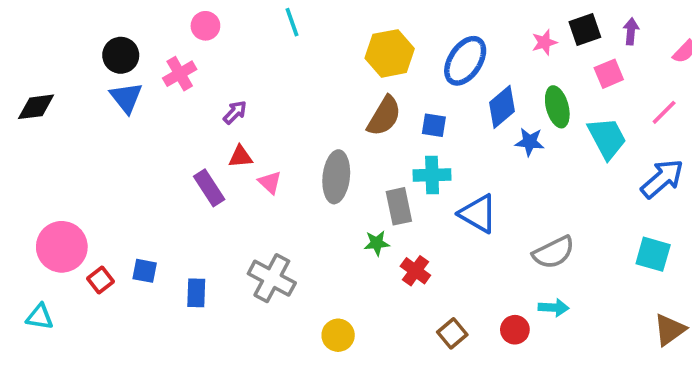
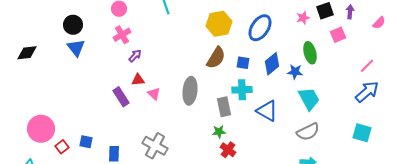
pink cross: (180, 74) -> (122, 35), moved
blue diamond: (502, 107) -> (272, 64), moved
pink line: (664, 112) -> (367, 66), moved
cyan trapezoid: (607, 138) -> (309, 99), moved
green star: (377, 243) -> (219, 132), moved
red cross: (415, 271) -> (228, 150), moved

